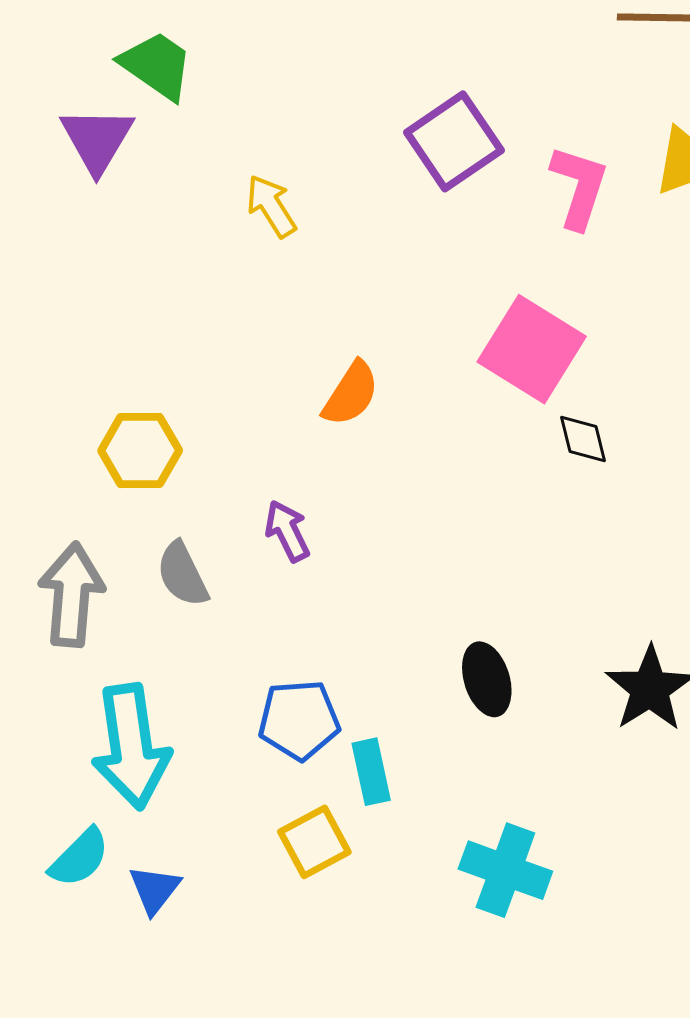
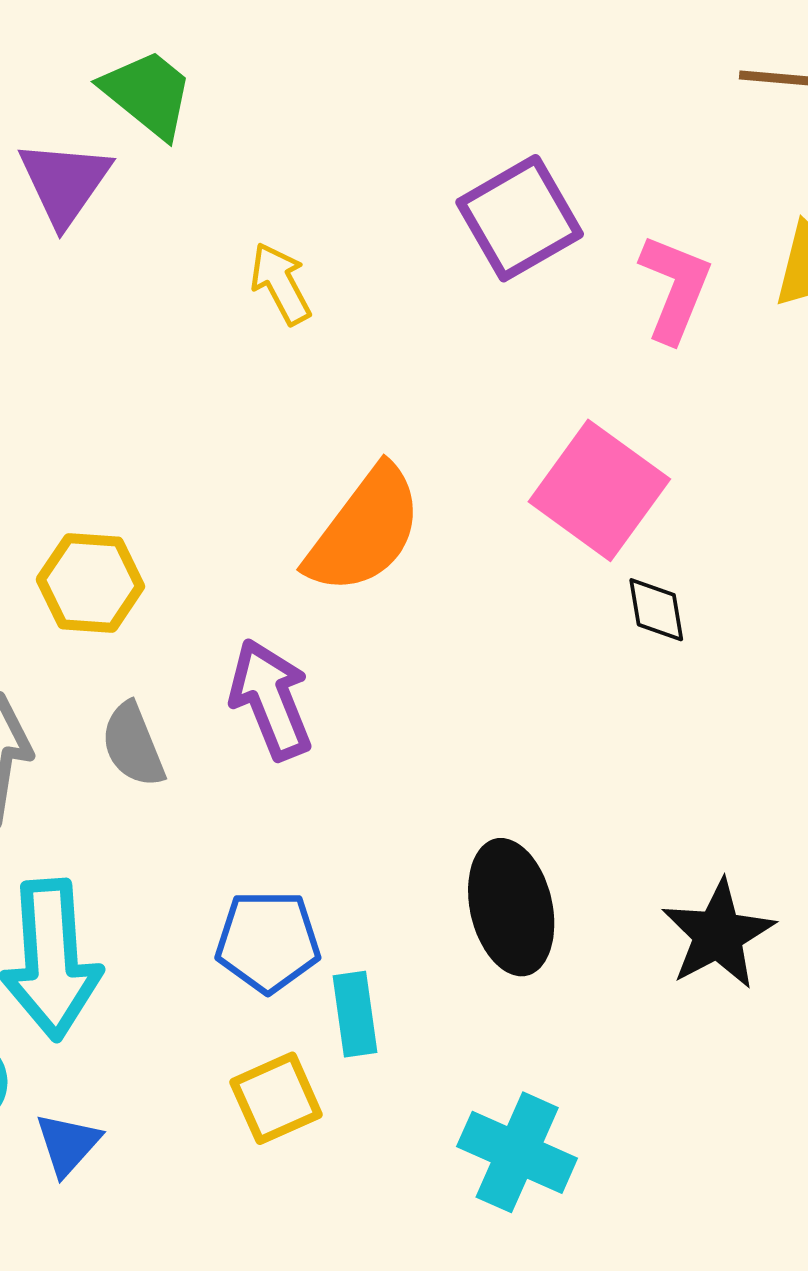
orange semicircle: (351, 394) -> (365, 530), size x1.6
purple arrow: (287, 531) -> (271, 699), size x1.5
black ellipse: (487, 679) -> (511, 907), size x1.4

